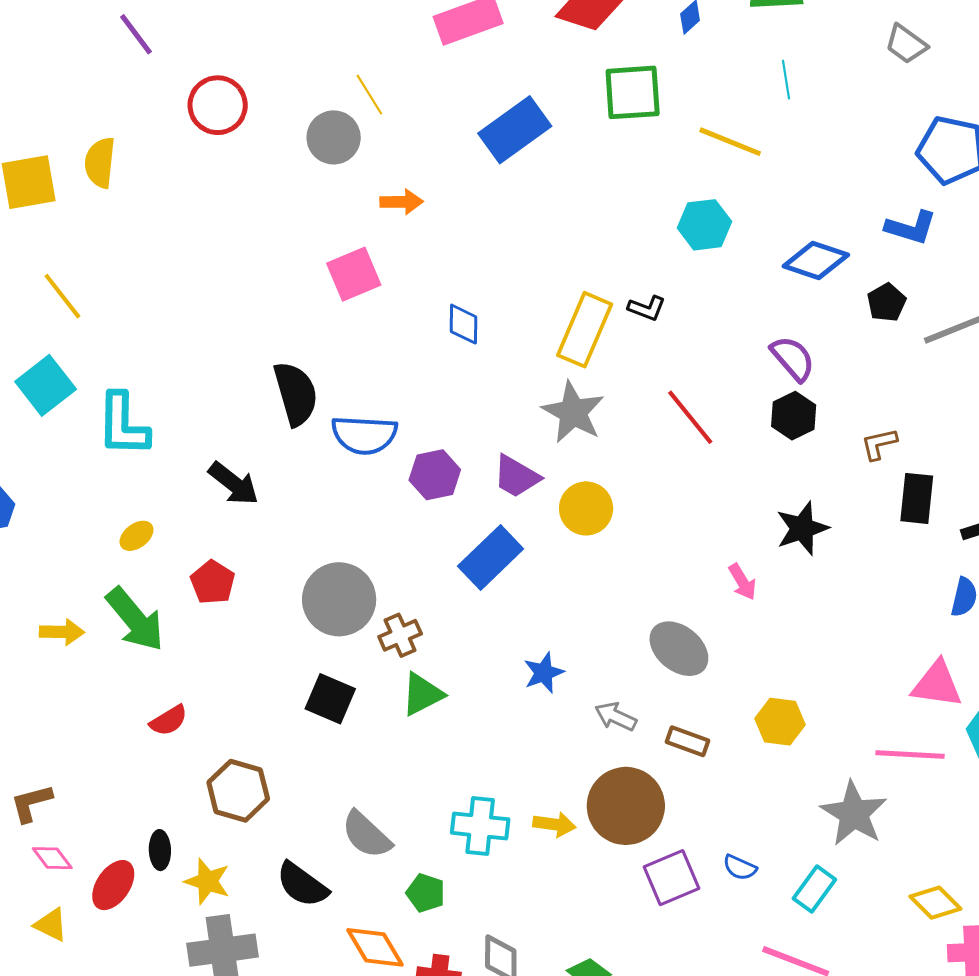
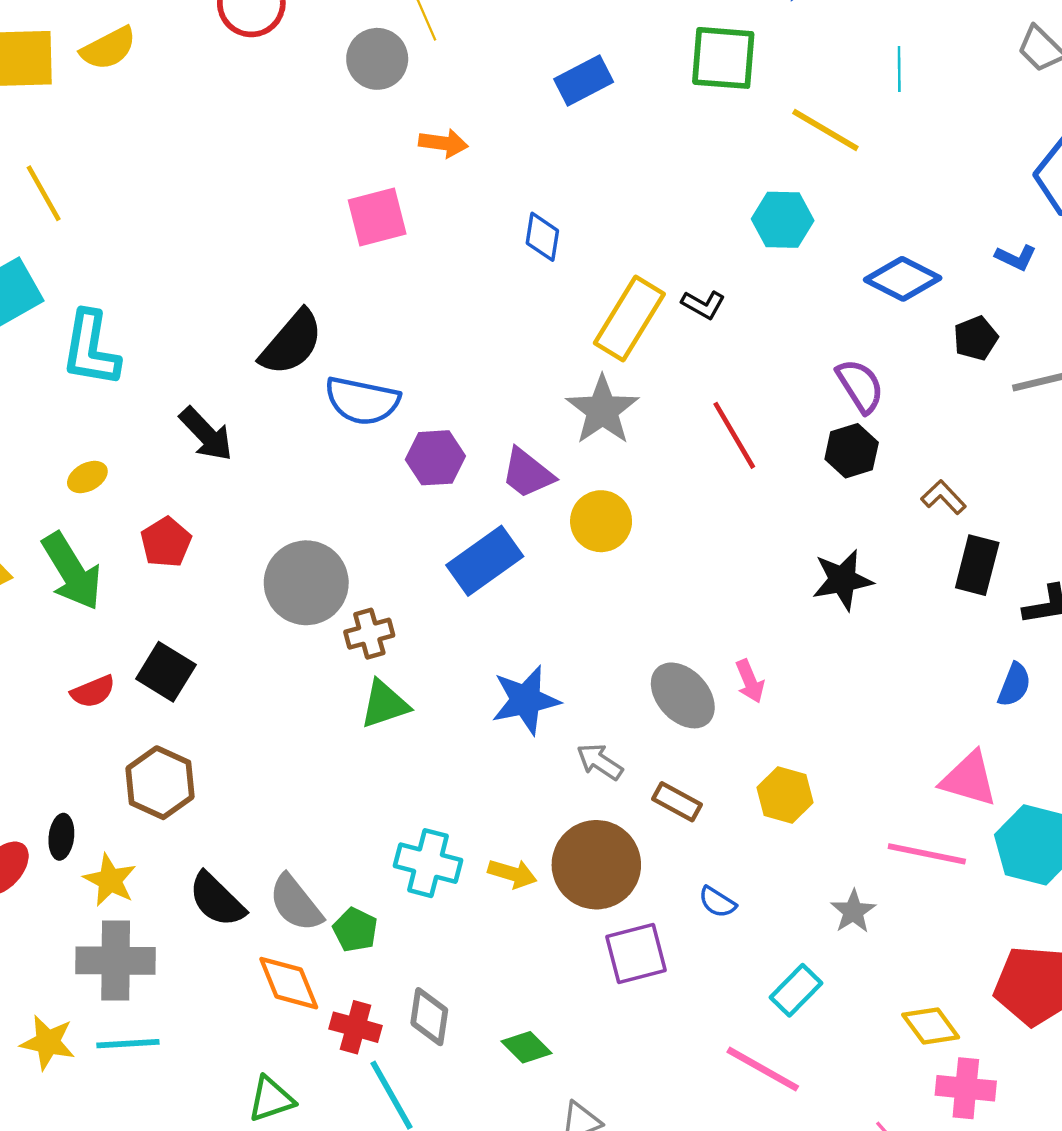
blue rectangle: (515, 130) -> (584, 80), size x0.7
yellow semicircle: (100, 163) -> (108, 48), turned -132
blue L-shape: (911, 228) -> (1016, 257), size x0.7
blue diamond: (463, 324) -> (542, 237), moved
black semicircle: (296, 394) -> (291, 343), turned 48
brown L-shape: (879, 444) -> (943, 497), turned 51
pink arrow: (742, 582) -> (750, 681), moved
blue star: (544, 673) -> (526, 700), size x1.5
black square: (330, 699) -> (166, 672), moved
gray star: (854, 814) -> (853, 911), size x0.6
gray semicircle: (366, 835) -> (296, 903), moved
blue semicircle: (740, 868) -> (717, 902), moved

